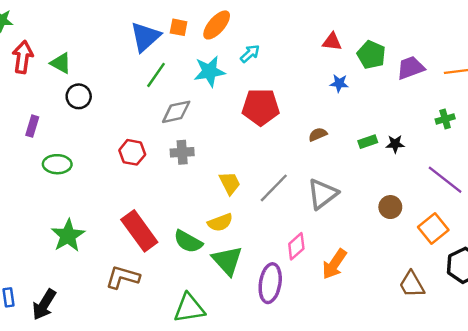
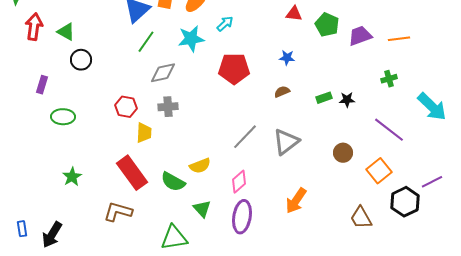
blue star: (339, 83) -> (287, 58), moved
yellow trapezoid: (230, 183) -> (144, 133), moved, turned 30
green star: (68, 236) -> (72, 177), size x0.7
pink diamond: (296, 246) -> (239, 182), moved
green triangle: (227, 261) -> (202, 209), moved, size x0.7

